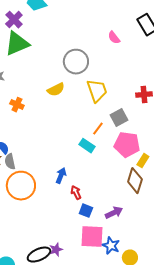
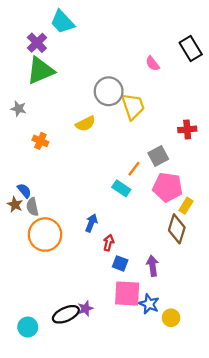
yellow trapezoid: (97, 91) -> (133, 106), moved
red arrow: (76, 193) -> (109, 243), turned 40
purple arrow: (114, 213) -> (153, 266), turned -72

